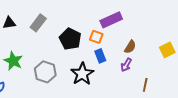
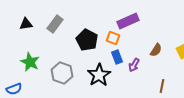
brown semicircle: (130, 47) -> (156, 50), moved
purple arrow: (126, 65) -> (134, 65), moved

